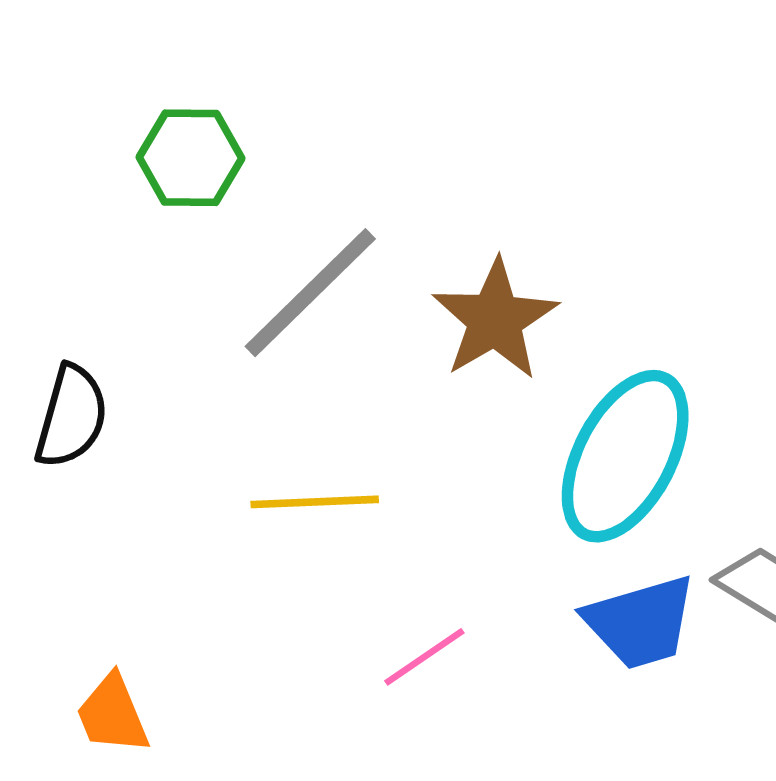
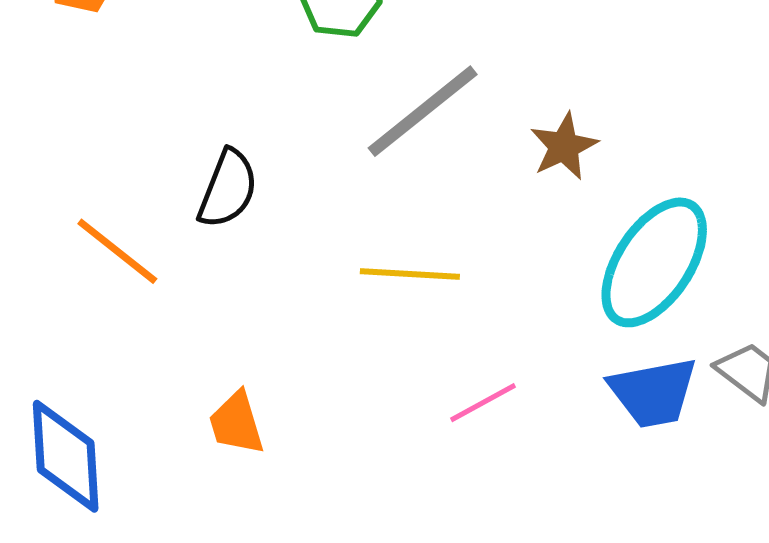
brown star: (495, 320) -> (564, 146), size x0.7

